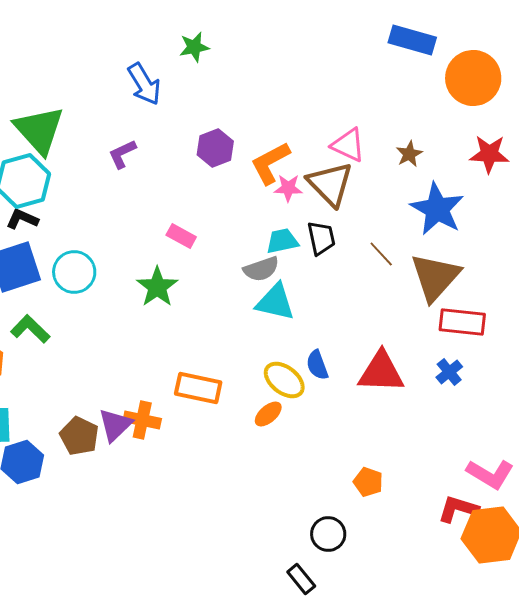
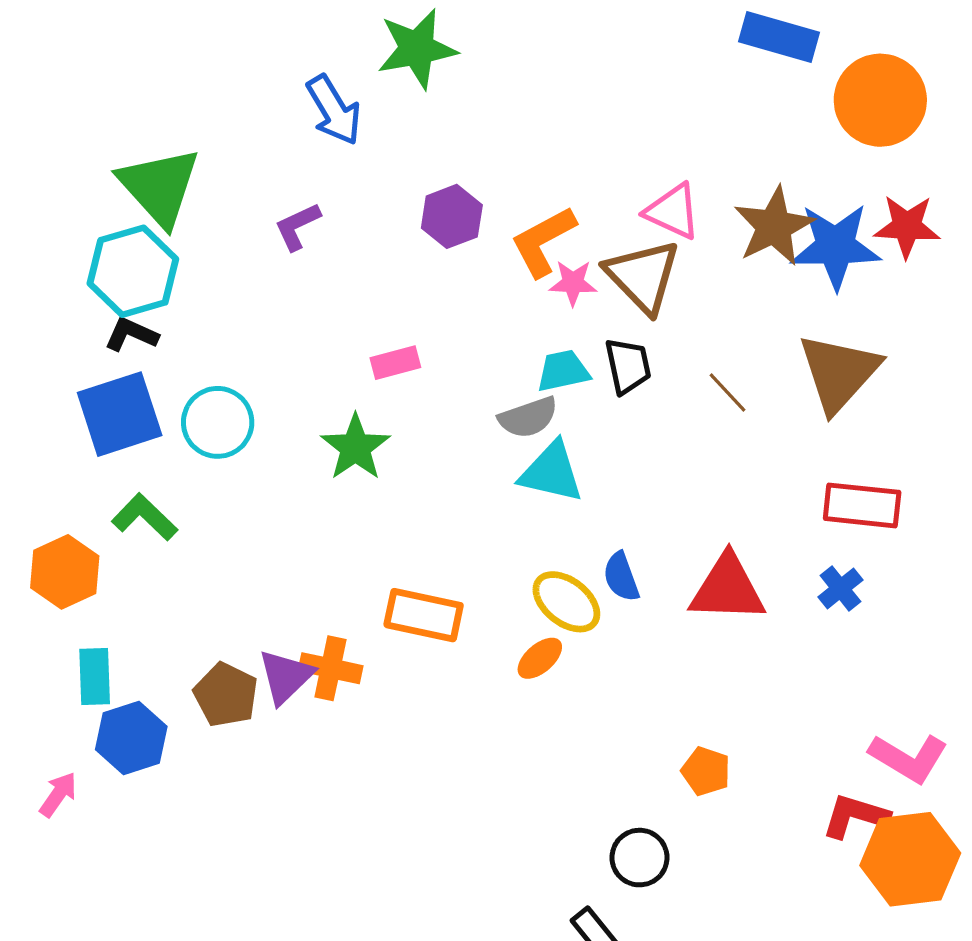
green star: (194, 47) -> (417, 49), size x1.6
brown star: (409, 154) -> (774, 226), size x1.8
blue star: (437, 209) -> (835, 246), moved, turned -30
pink rectangle: (181, 236) -> (395, 363), turned -44
brown triangle: (435, 277) -> (839, 373), moved

